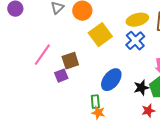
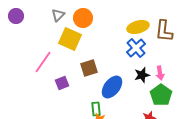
yellow square: (100, 35) -> (70, 39), moved, turned -30
brown square: (70, 61) -> (89, 68), moved
black star: (141, 88) -> (142, 75), moved

